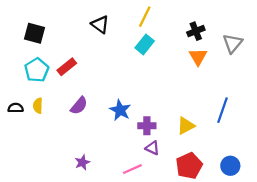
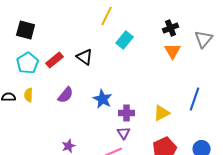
yellow line: (145, 17) -> (107, 16), moved
black triangle: (100, 24) -> (85, 57), moved
purple triangle: (152, 148) -> (124, 133), moved, turned 32

